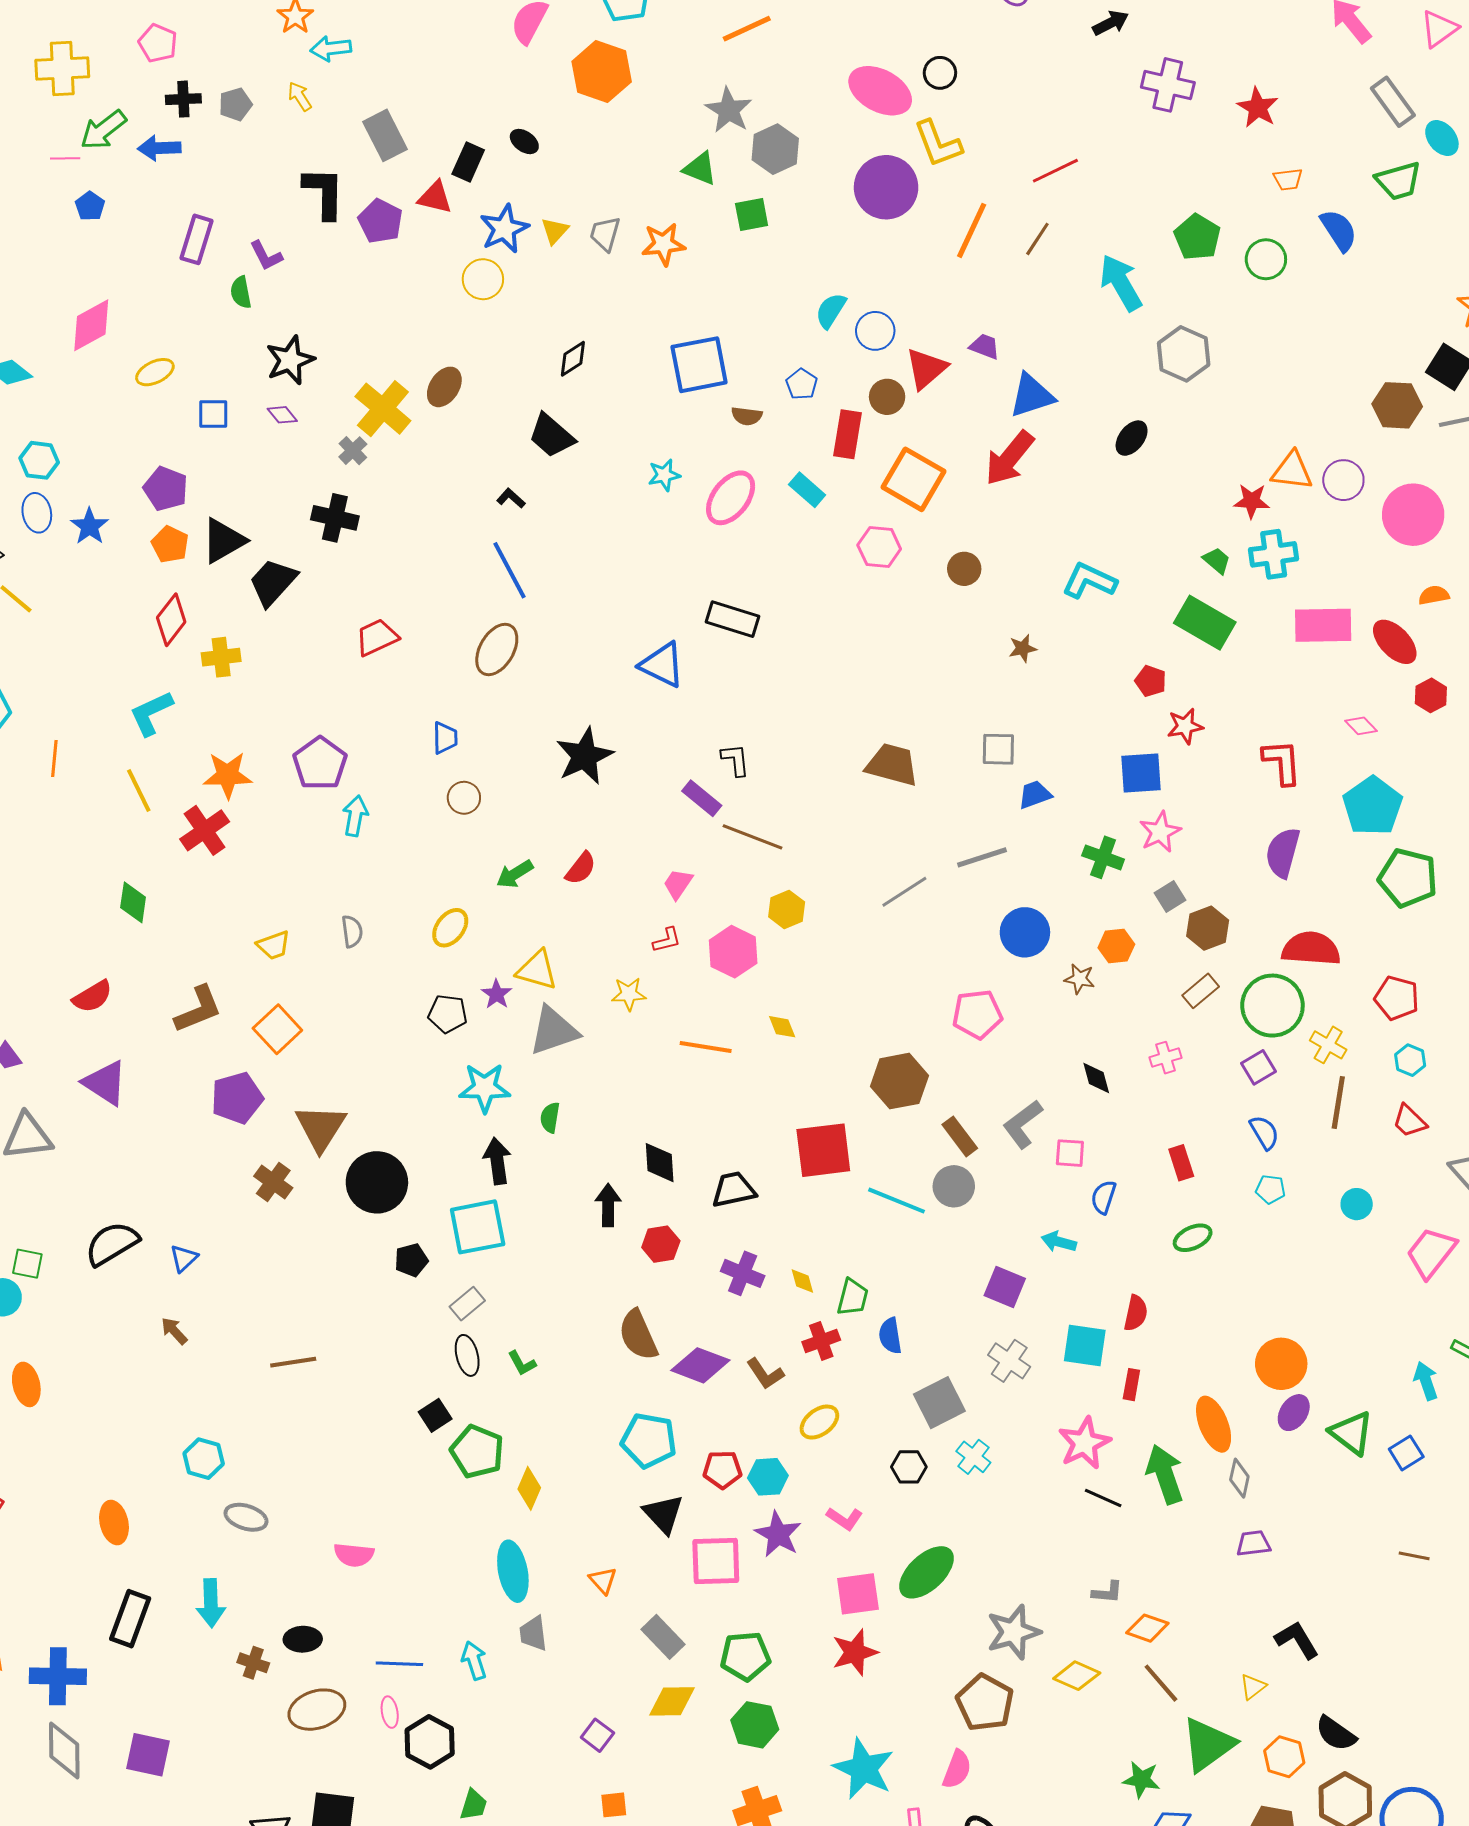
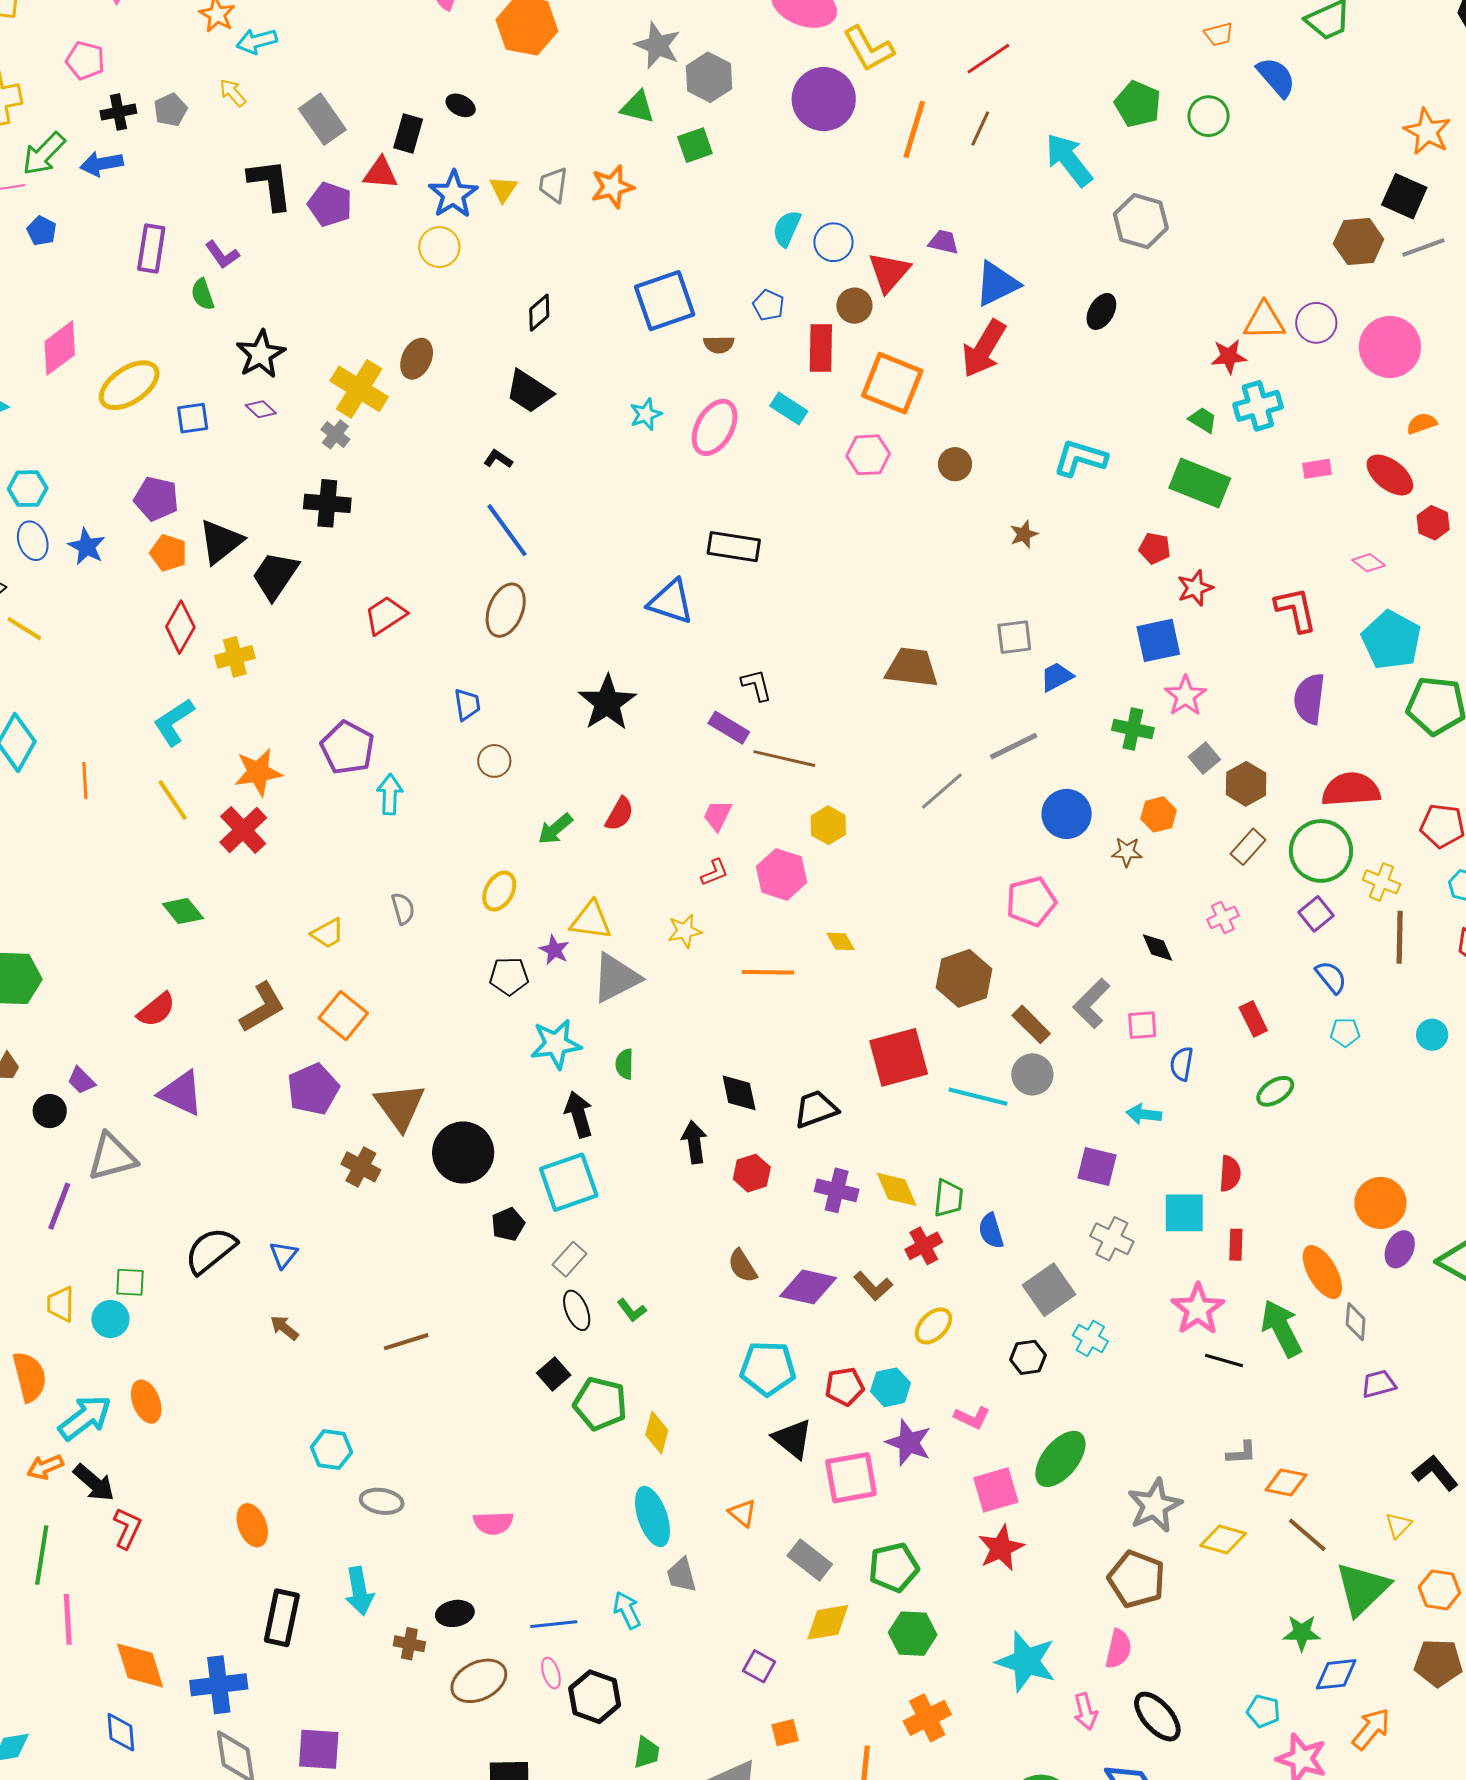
yellow ellipse: (155, 372) -> (129, 385), size x1.6
pink rectangle: (1323, 625) -> (1317, 469), size x0.5
green diamond: (133, 902) -> (183, 911), turned -39
yellow diamond: (802, 1281) -> (897, 1189), size x1.6
brown semicircle: (638, 1335) -> (742, 1266), size x0.7

